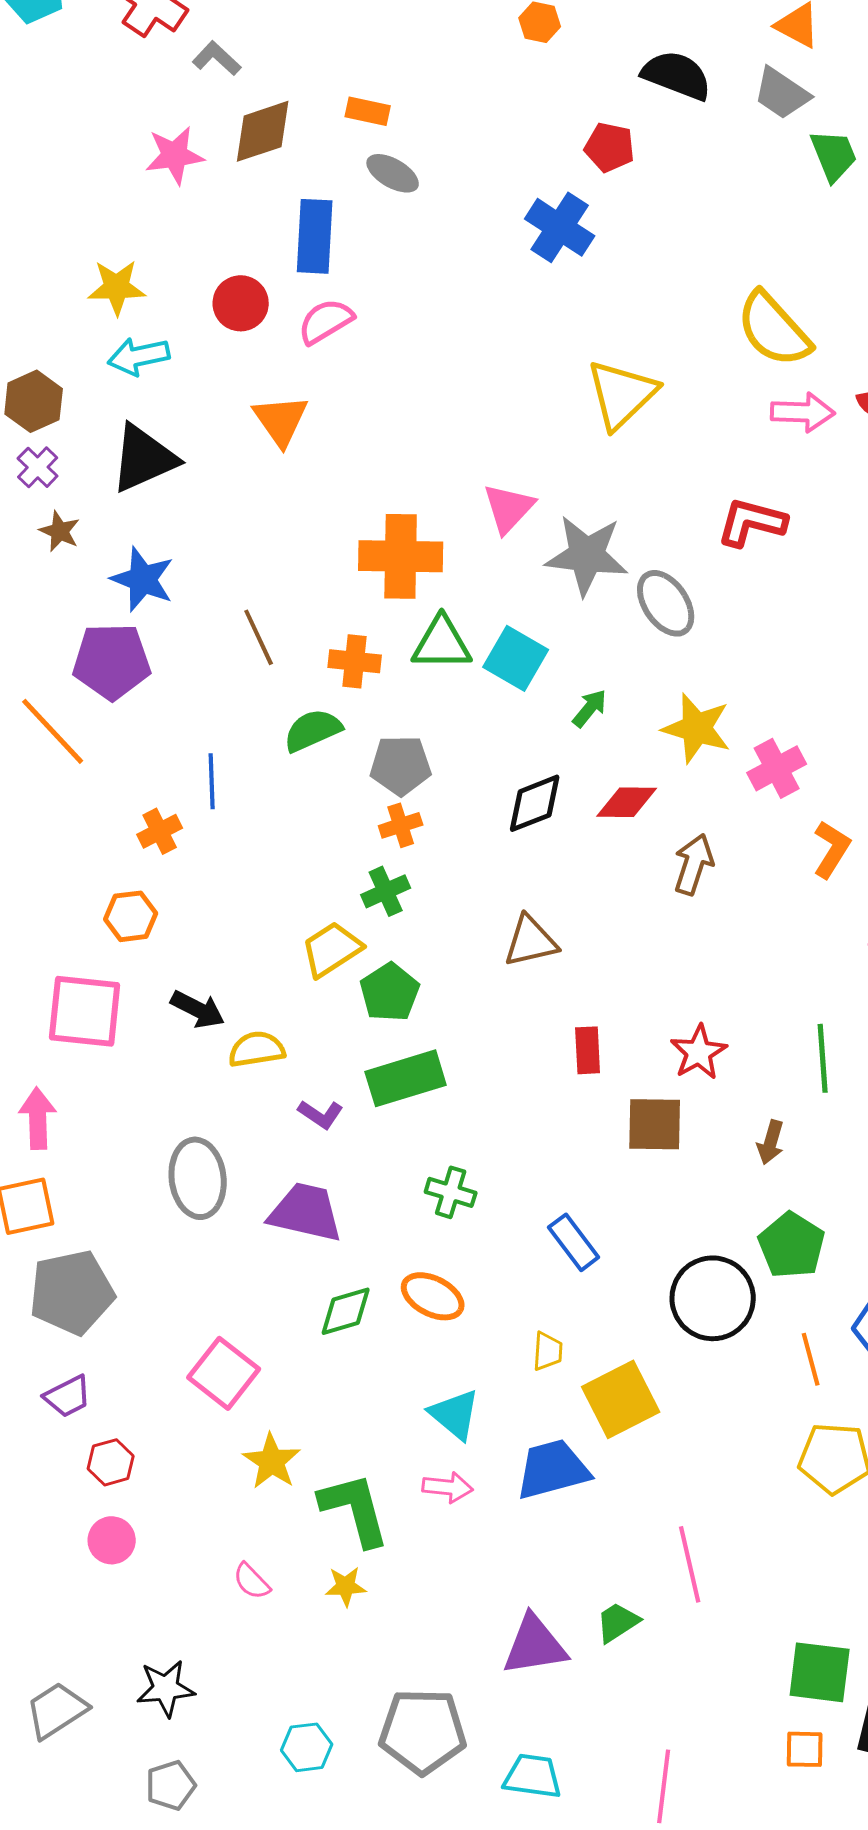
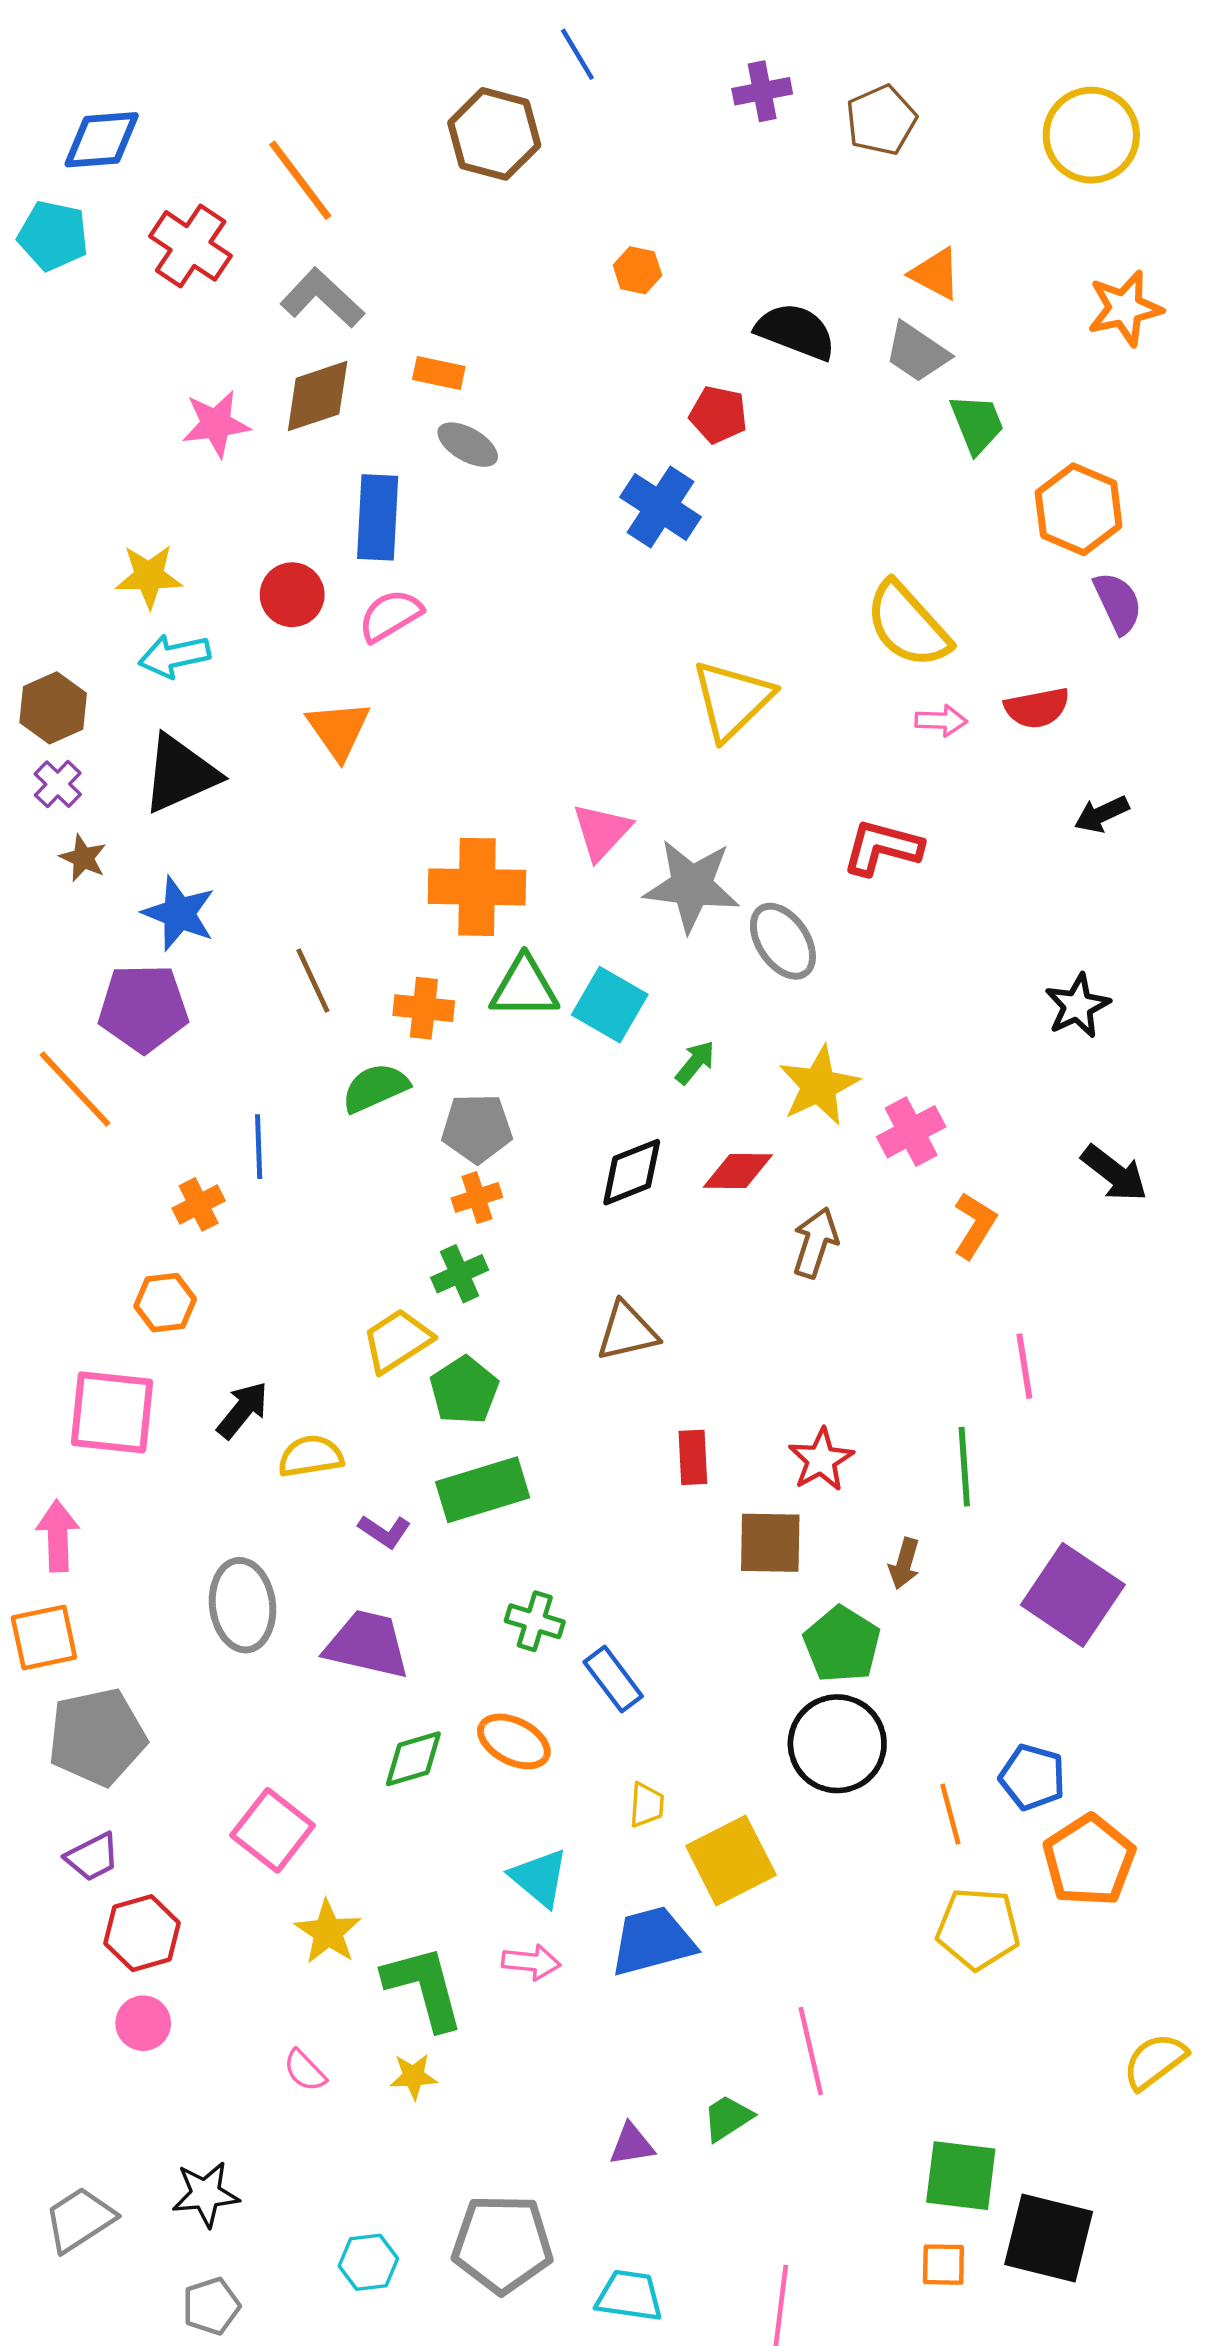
gray L-shape: (217, 58) -> (322, 298), moved, size x1.5
pink arrow: (803, 412) -> (941, 721), size x0.7
yellow star: (697, 728) -> (819, 1086), turned 30
black arrow: (198, 1009) -> (243, 1410), turned -78
blue rectangle: (574, 1242) -> (613, 1679), moved
green pentagon: (792, 1245) -> (842, 1644), moved
red hexagon: (111, 1462) -> (142, 1933), size x1.4
purple triangle: (535, 1645) -> (632, 2144), size x0.6

